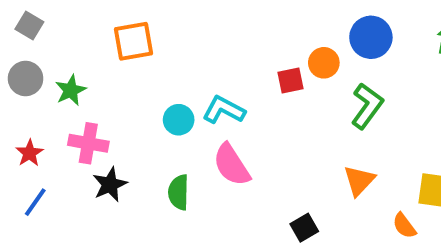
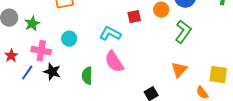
red square: (290, 80) -> (134, 17), moved
cyan circle: (179, 120) -> (69, 39), moved
black star: (110, 184) -> (52, 72), turned -30
blue line: (35, 202) -> (27, 73), moved

